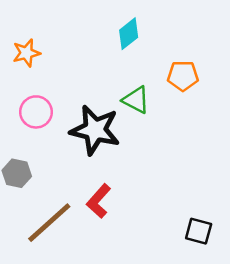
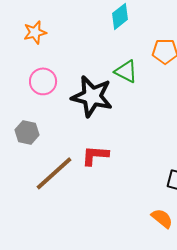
red L-shape: (99, 201) -> (95, 155), turned 52

